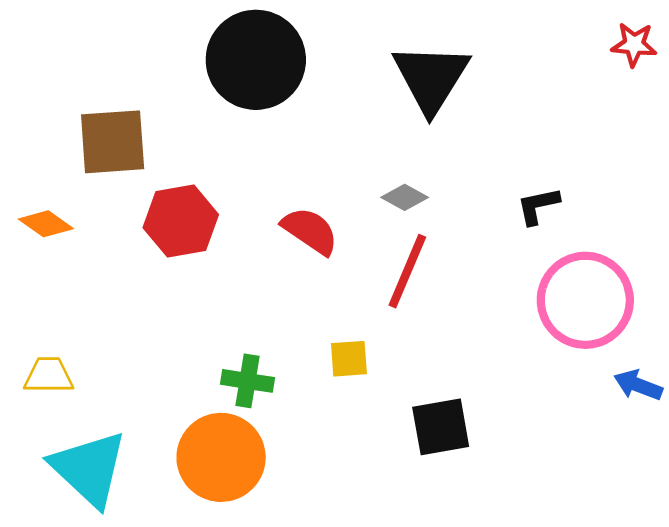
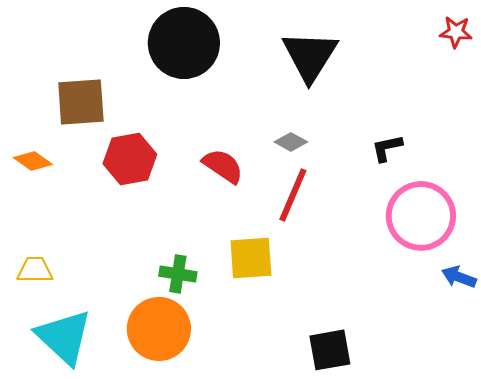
yellow square: (349, 359) -> (251, 258), size x1.6
black square: (441, 427) -> (330, 350), moved

